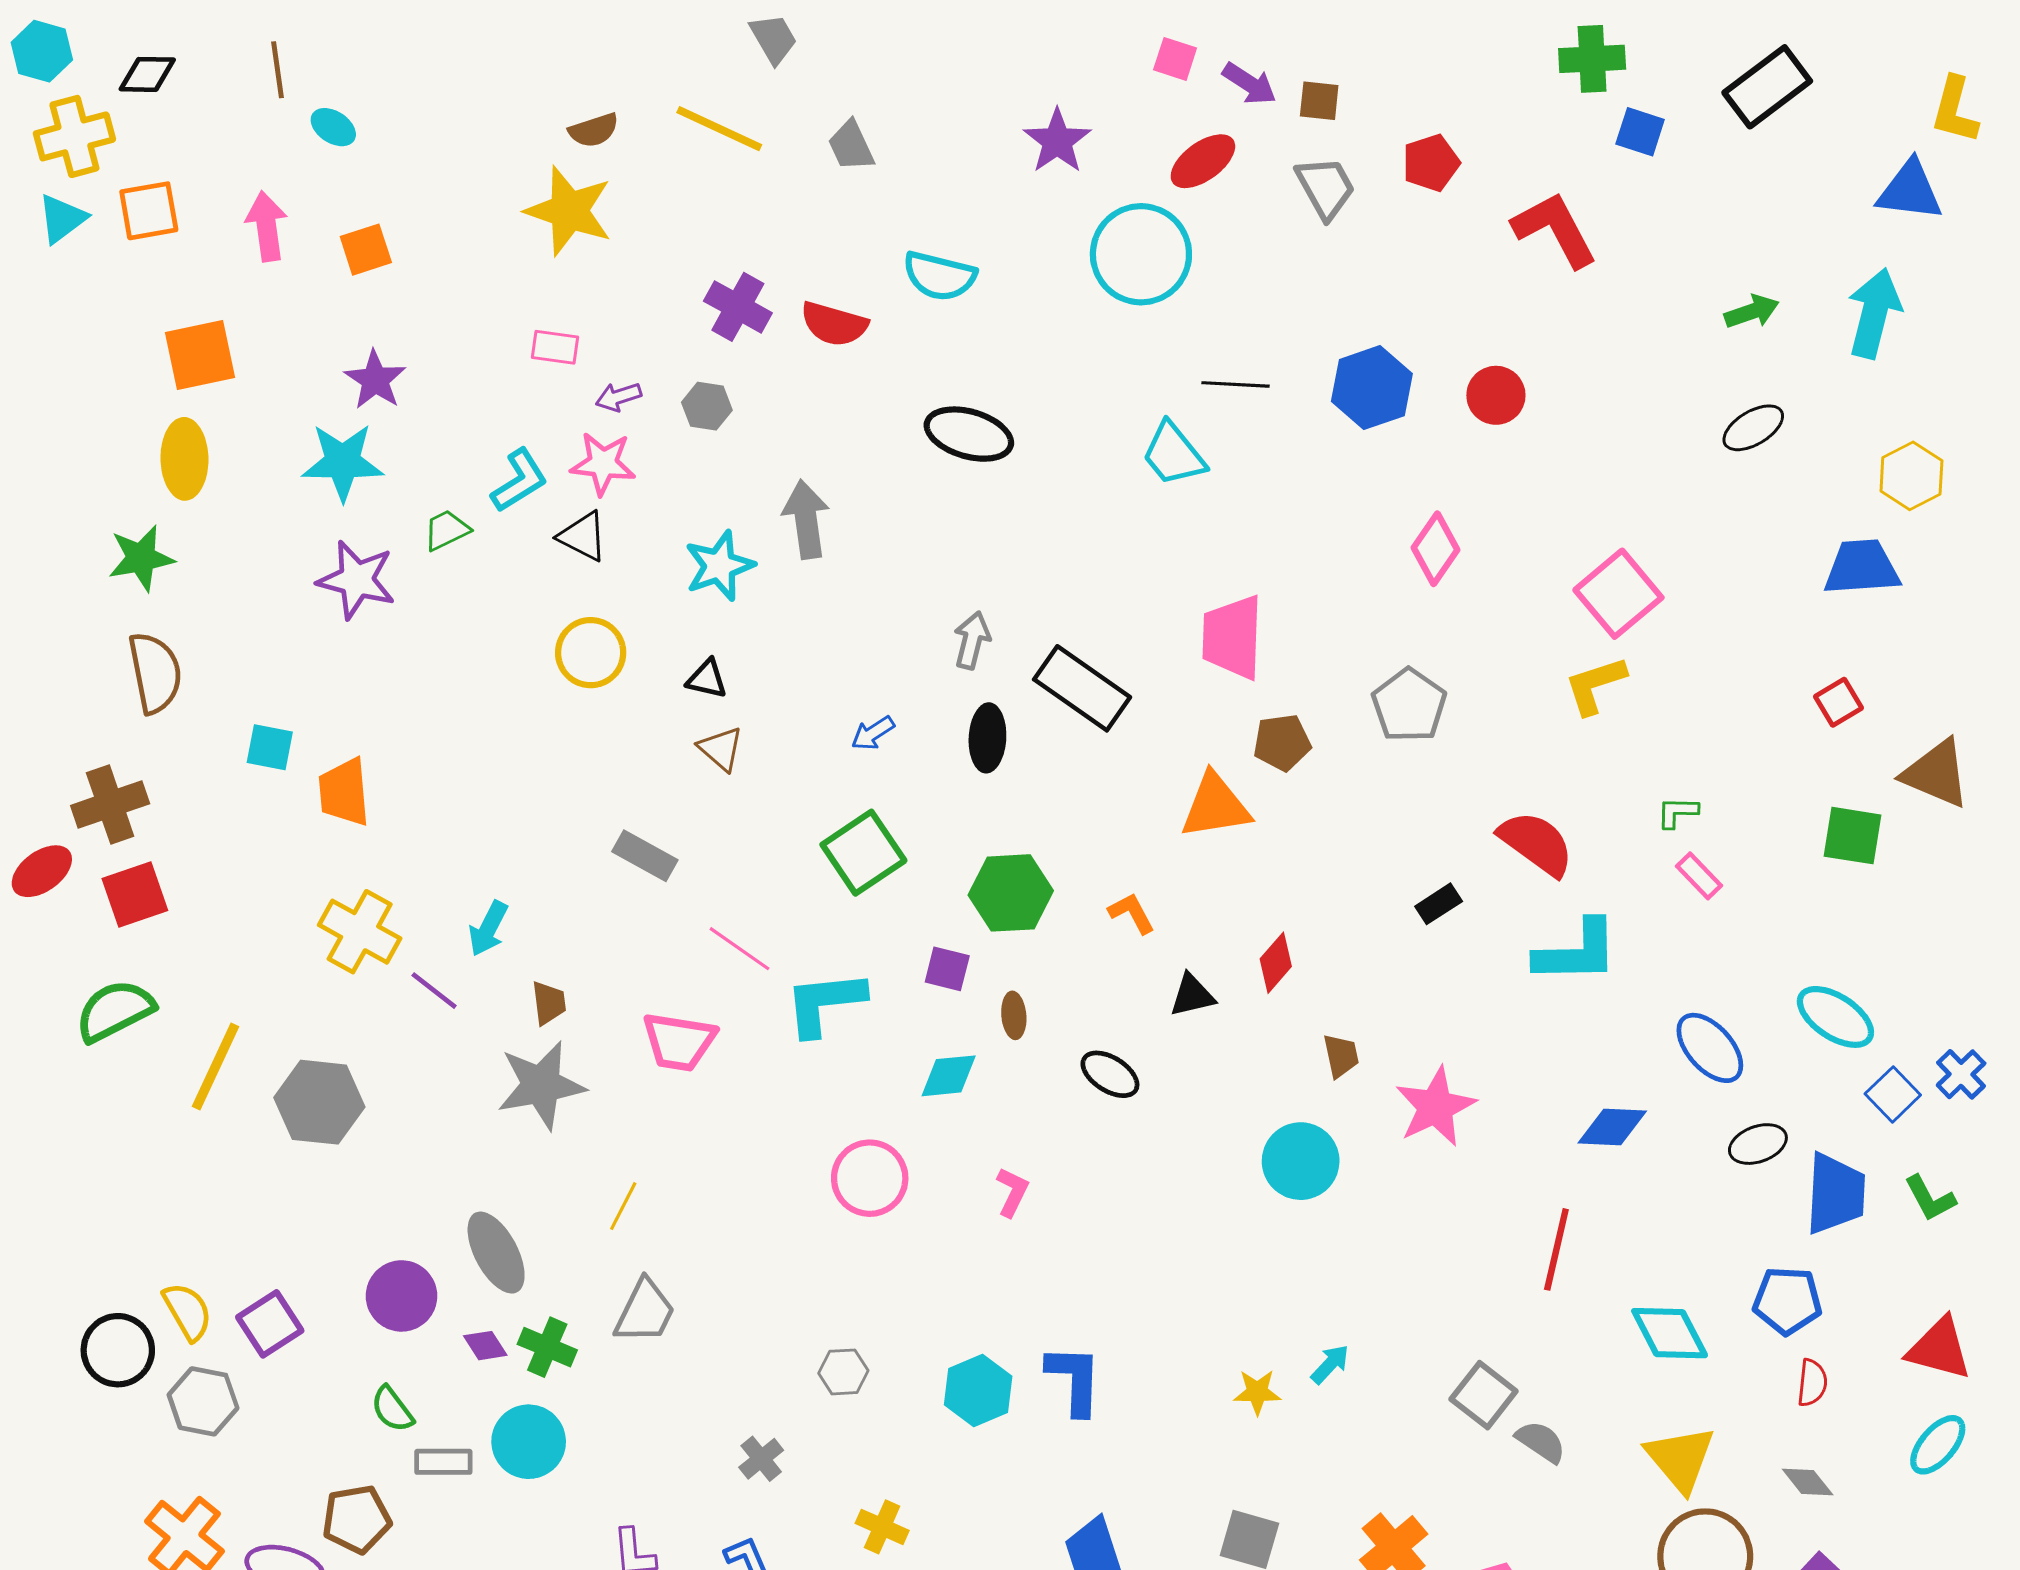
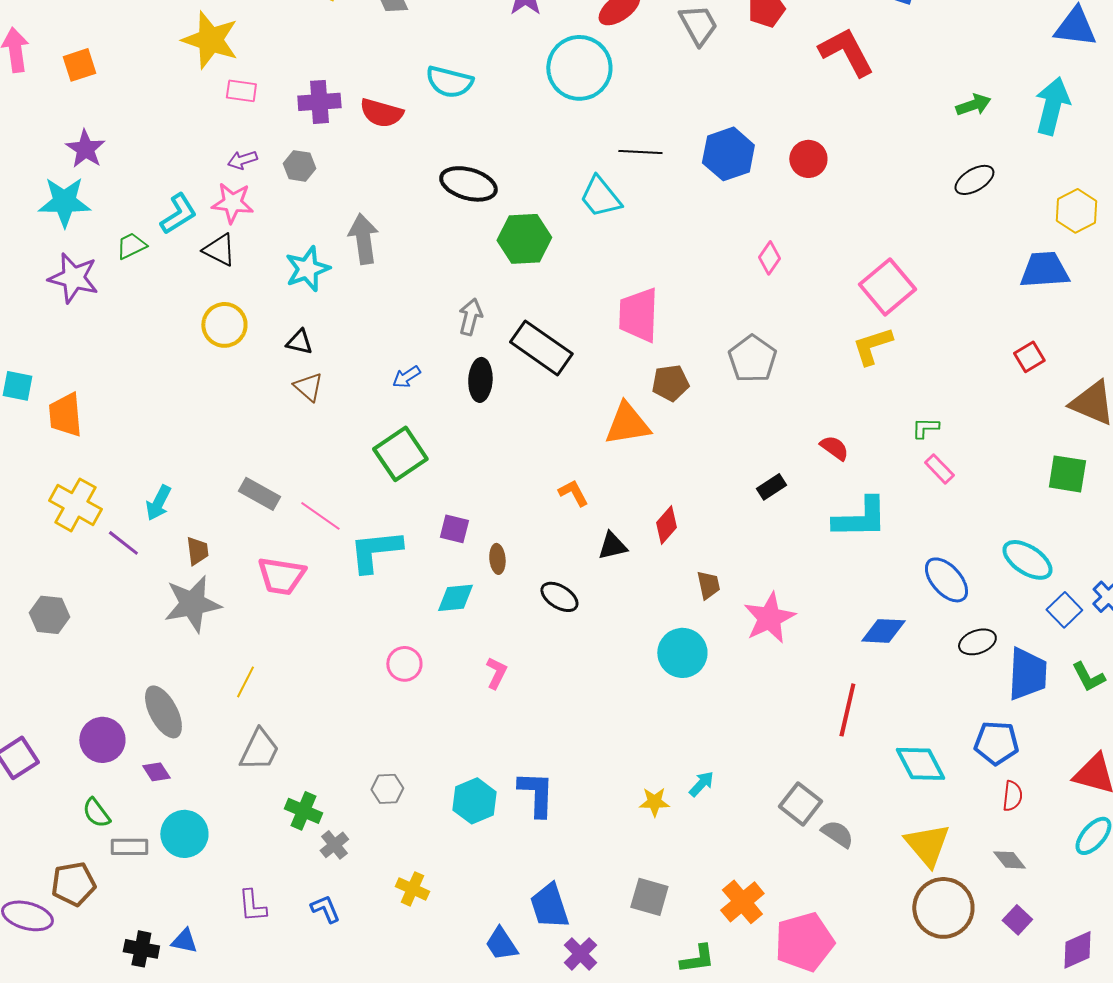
purple cross: (738, 307) -> (319, 102), turned -33
pink rectangle: (555, 347) -> (241, 91), moved
pink diamond: (1435, 549) -> (769, 258), size x0.7
green square: (1852, 836) -> (1067, 474), moved
red semicircle: (1536, 843) -> (834, 448), size x0.6
gray rectangle: (645, 856) -> (259, 494), moved
green hexagon: (1011, 893) -> (524, 239), moved
gray hexagon: (319, 1102) -> (49, 615), size x0.7
pink circle: (870, 1178) -> (404, 664), size x0.7
green cross: (547, 1347) -> (303, 811), moved

